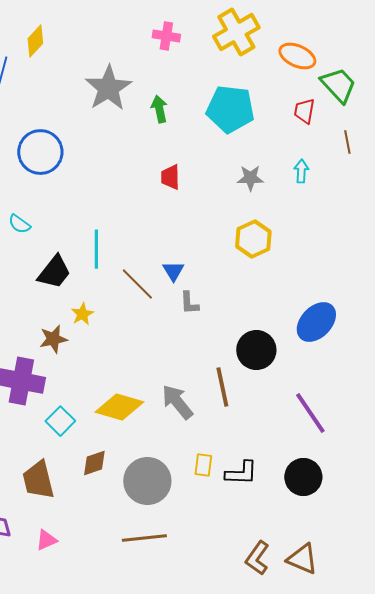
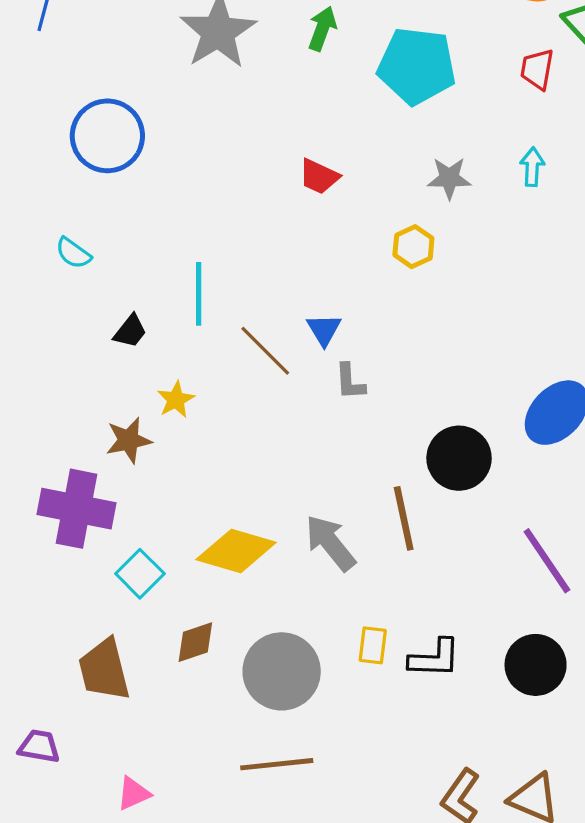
green arrow: (159, 109) -> (322, 28), moved, turned 32
red trapezoid: (170, 177) -> (319, 177), turned -64
yellow hexagon: (253, 239) -> (413, 247), moved, size x0.7
black trapezoid: (54, 272) -> (130, 331), size x0.6
pink triangle: (46, 540) -> (133, 793), moved

